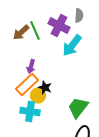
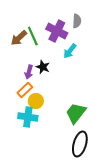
cyan arrow: (72, 46) -> (70, 51), size x0.7
orange rectangle: (27, 84) -> (25, 90), size x0.7
black star: (45, 88) -> (43, 67), moved

